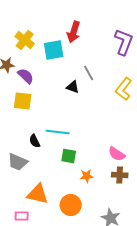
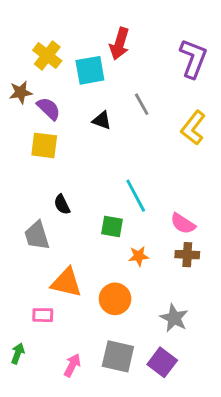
black triangle: (73, 87) -> (102, 120), moved
cyan line: (58, 132) -> (136, 196), moved, turned 55
gray trapezoid: (18, 162) -> (37, 235), turned 50

